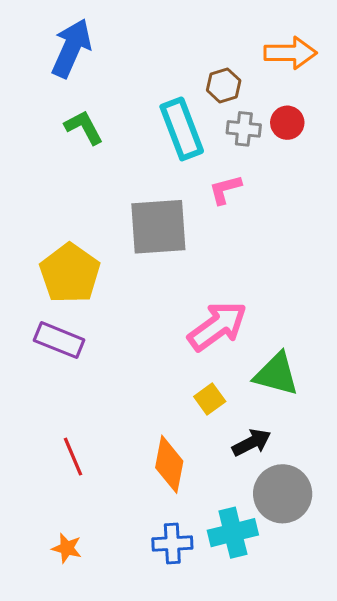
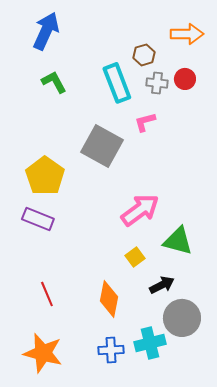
gray square: (158, 227) -> (102, 146), turned 33
orange star: (67, 548) -> (43, 353), size x2.0

